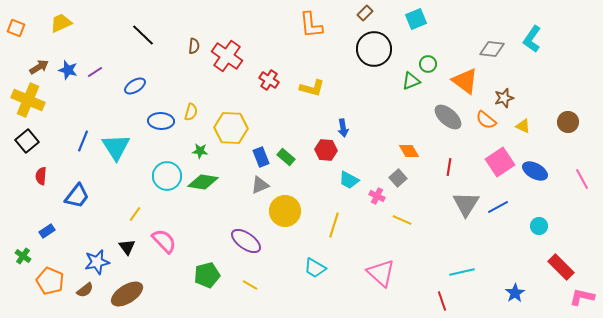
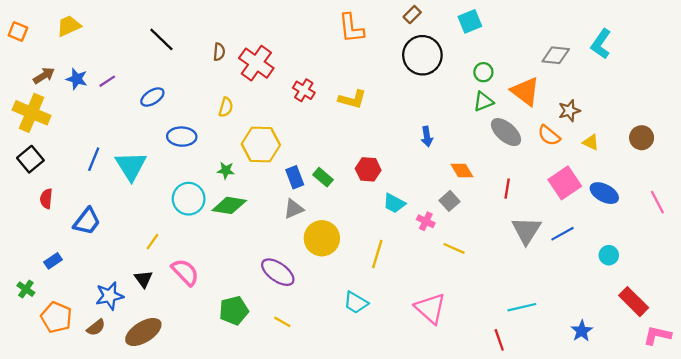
green triangle: (411, 81) -> (483, 102), moved
yellow semicircle: (191, 112) -> (226, 107), moved
blue arrow: (343, 128) -> (427, 137), moved

